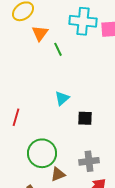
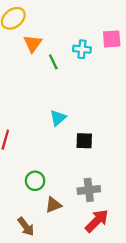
cyan cross: (83, 21) -> (82, 49), moved, size x0.6
green circle: (42, 153) -> (35, 181), size x0.6

